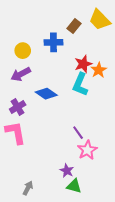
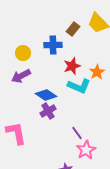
red star: (83, 64) -> (72, 66), moved
cyan L-shape: (80, 84) -> (79, 86), turned -90
purple cross: (18, 107) -> (48, 111), moved

